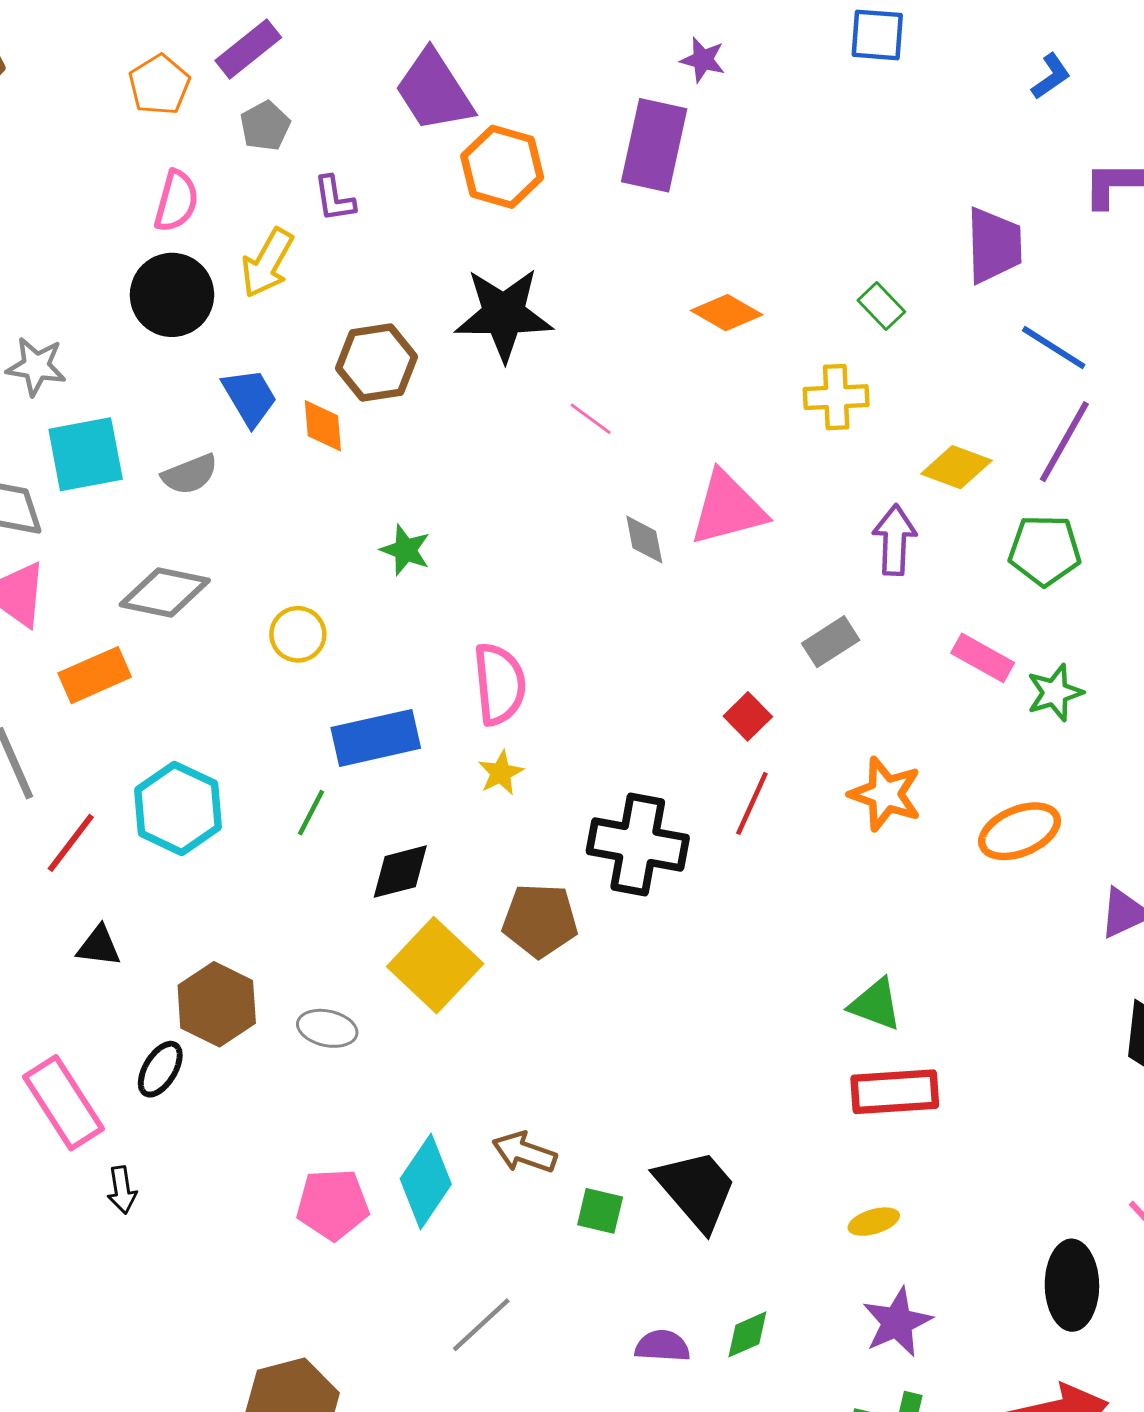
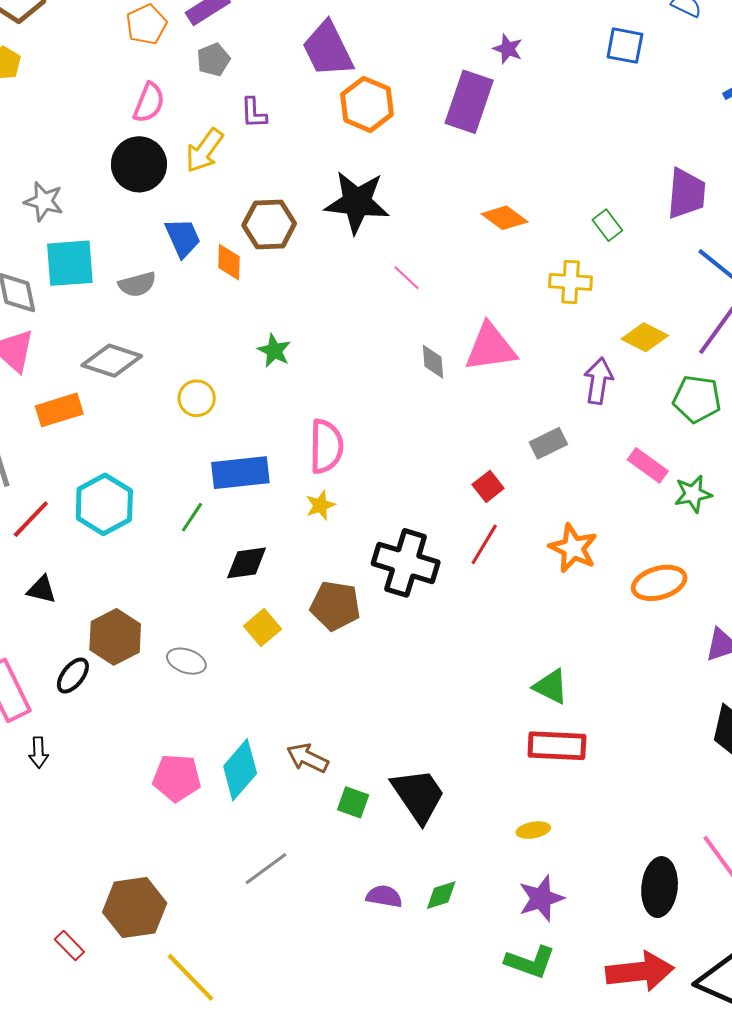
yellow square: (435, 965) -> (263, 627), size x0.6

